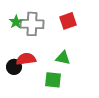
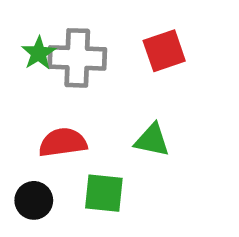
black circle: (14, 67) -> (34, 200), moved
green square: (53, 80) -> (104, 193), moved

